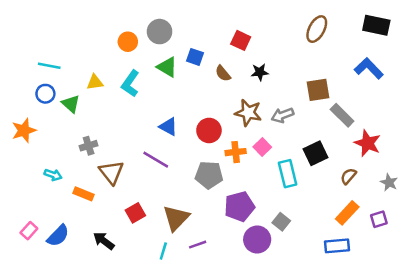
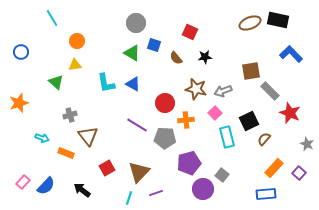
black rectangle: (376, 25) -> (278, 20), moved
brown ellipse: (317, 29) -> (250, 23), turned 40
gray circle: (160, 32) -> (136, 23), moved
orange circle: (128, 42) -> (77, 41), moved
cyan line: (49, 66) -> (52, 18), moved, turned 48
cyan L-shape: (130, 84) -> (106, 83), moved, turned -45
blue circle: (45, 94) -> (21, 52), moved
blue triangle: (168, 127) -> (133, 84), moved
pink square: (262, 147) -> (215, 113), moved
purple line: (156, 160) -> (137, 125), moved
brown semicircle: (348, 176) -> (264, 139), moved
purple square: (379, 219) -> (299, 173), turned -32

